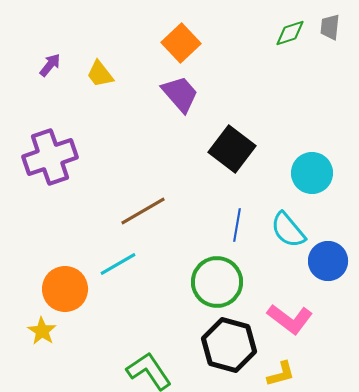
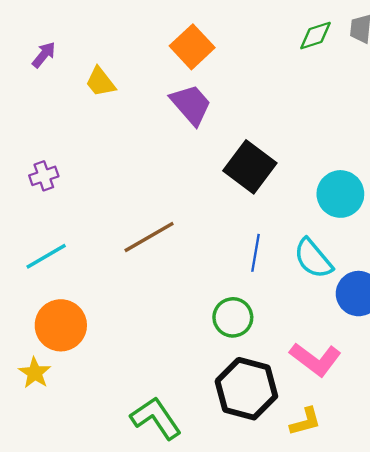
purple arrow: (50, 65) -> (44, 55), moved
purple cross: (50, 157) -> (44, 176), size x0.5
cyan line: (118, 264) -> (46, 256), moved
green circle: (217, 282) -> (233, 317), size x0.7

